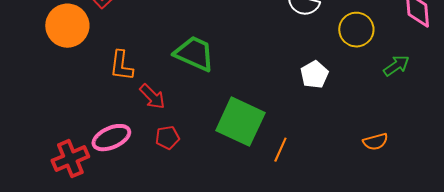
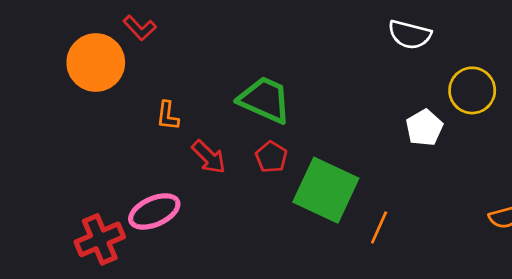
yellow circle: (356, 30) -> (472, 90), moved
orange L-shape: (121, 66) -> (168, 116), size x0.7
red pentagon: (167, 138) -> (271, 157), moved, turned -30

